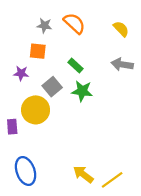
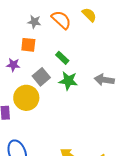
yellow semicircle: (121, 29) -> (89, 15), moved
gray arrow: (122, 64) -> (104, 80), moved

